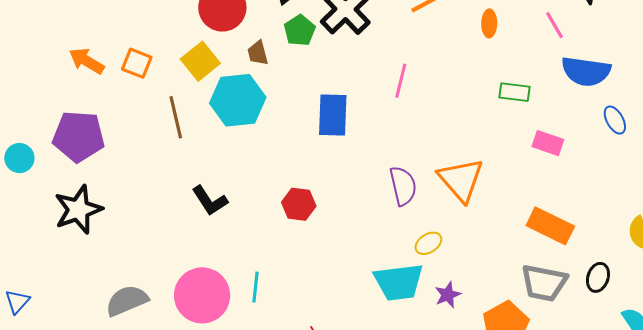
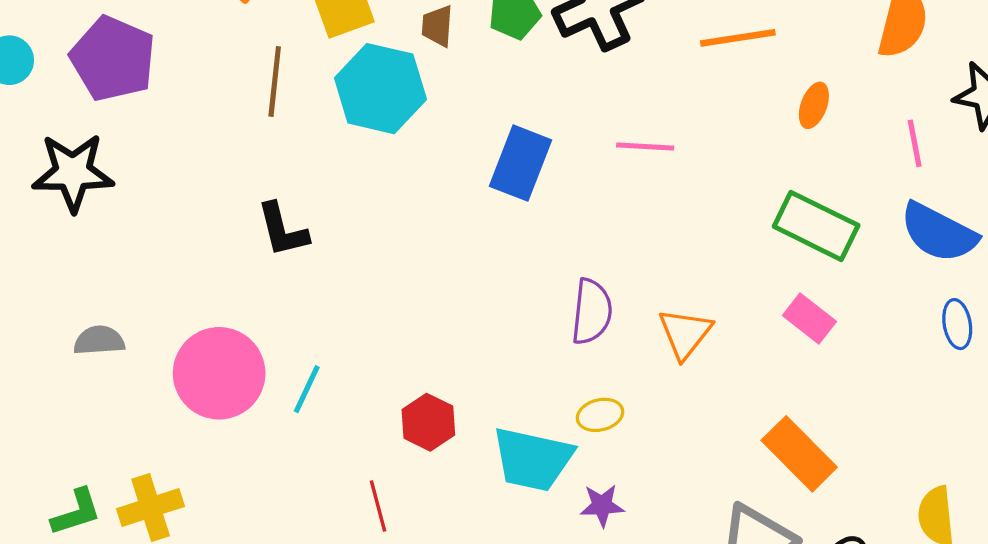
pink line: (401, 81) -> (645, 147), turned 60
green rectangle: (514, 92) -> (816, 226), size x1.6
pink rectangle: (548, 143) -> (809, 318), moved
orange triangle: (461, 180) -> (685, 333), size x0.7
red hexagon: (299, 204) -> (428, 422), moved
gray semicircle: (127, 301) -> (99, 340), size x0.7

